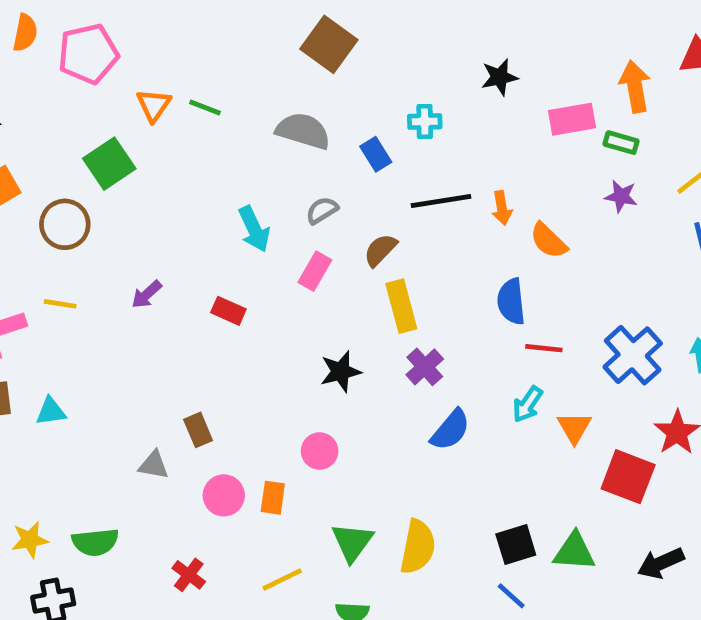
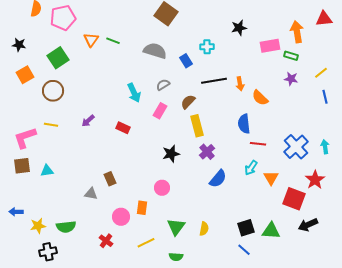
green square: (109, 164) -> (58, 58), moved
pink circle: (224, 495) -> (121, 217), moved
yellow semicircle: (418, 547) -> (204, 229), size x0.6
black arrow: (661, 563) -> (308, 225), moved

